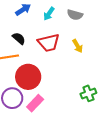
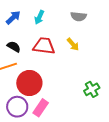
gray semicircle: (75, 15) -> (79, 16), moved
red trapezoid: (49, 43) -> (44, 46), turned -150

